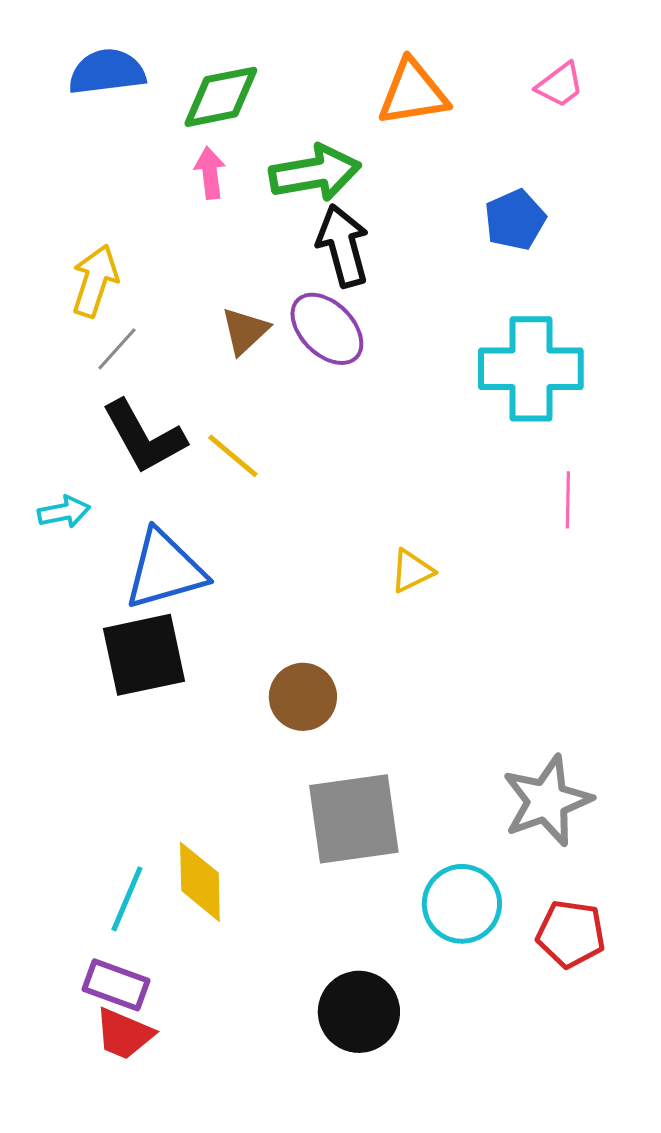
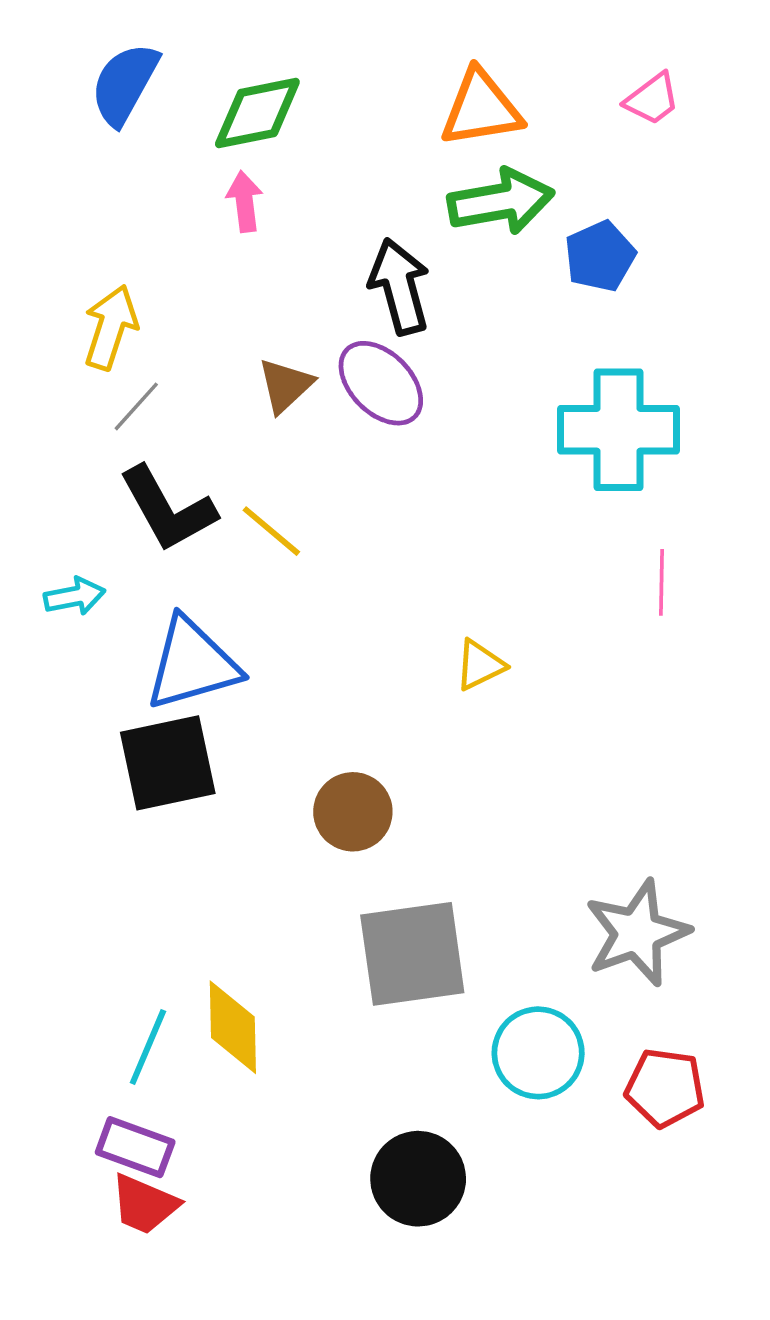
blue semicircle: (107, 72) -> (125, 84), turned -54
green arrow: (315, 173) -> (501, 201), moved

